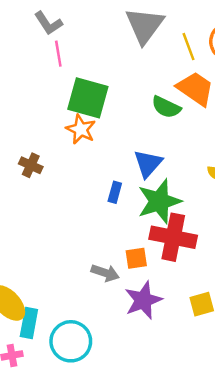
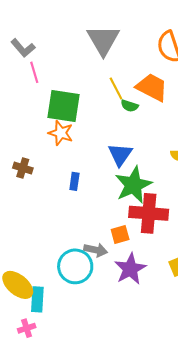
yellow line: (188, 47) -> (116, 88), moved
green semicircle: (166, 107) -> (129, 106), size x0.7
blue rectangle: (115, 192) -> (74, 181), moved
cyan circle: (71, 341) -> (75, 266), moved

